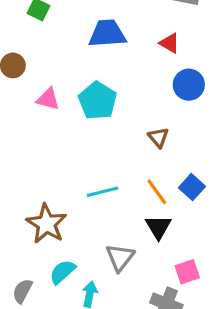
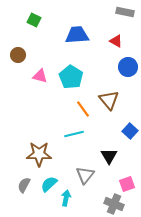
brown triangle: (158, 137) -> (109, 100), size x1.5
orange line: (157, 192) -> (83, 109), moved
brown star: (46, 224) -> (39, 154), turned -30
gray semicircle: (22, 291) -> (24, 185), moved

